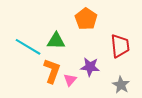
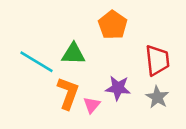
gray star: (121, 85) -> (157, 97), moved

